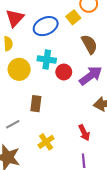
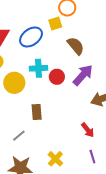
yellow square: (73, 17) -> (55, 23), turned 32
yellow cross: (46, 142) -> (55, 159), moved

